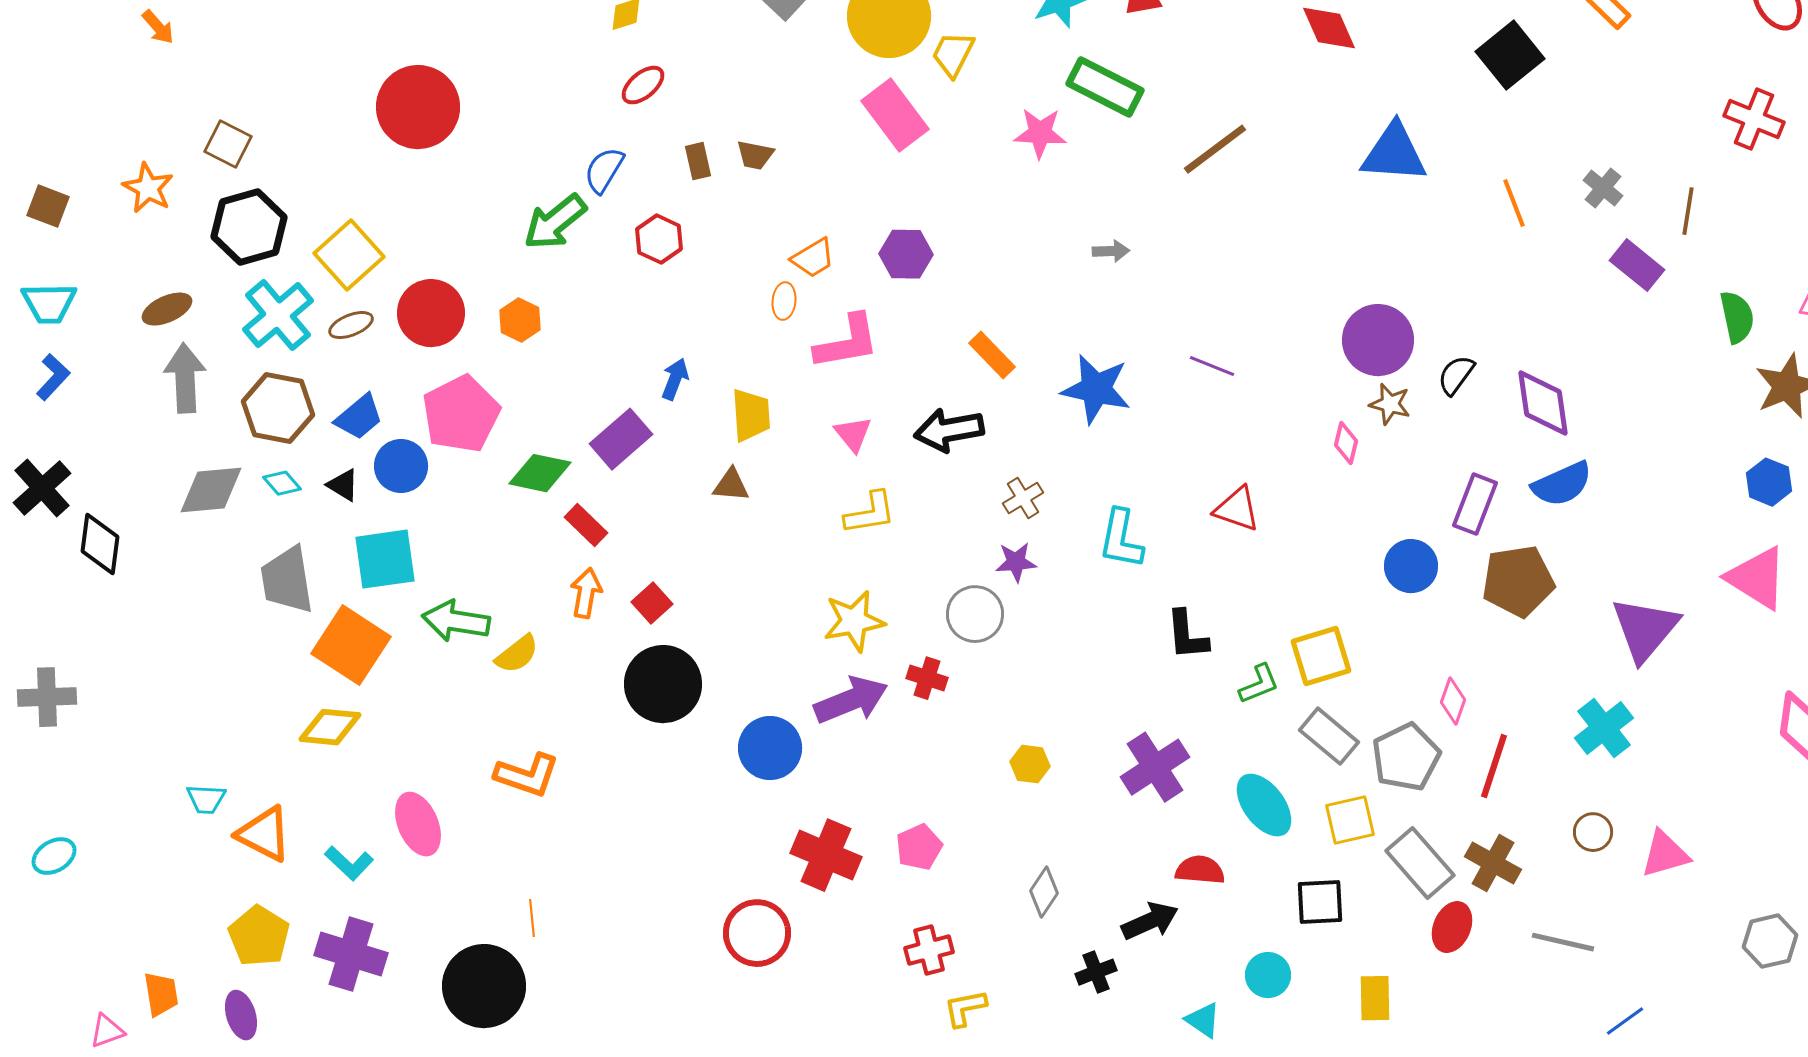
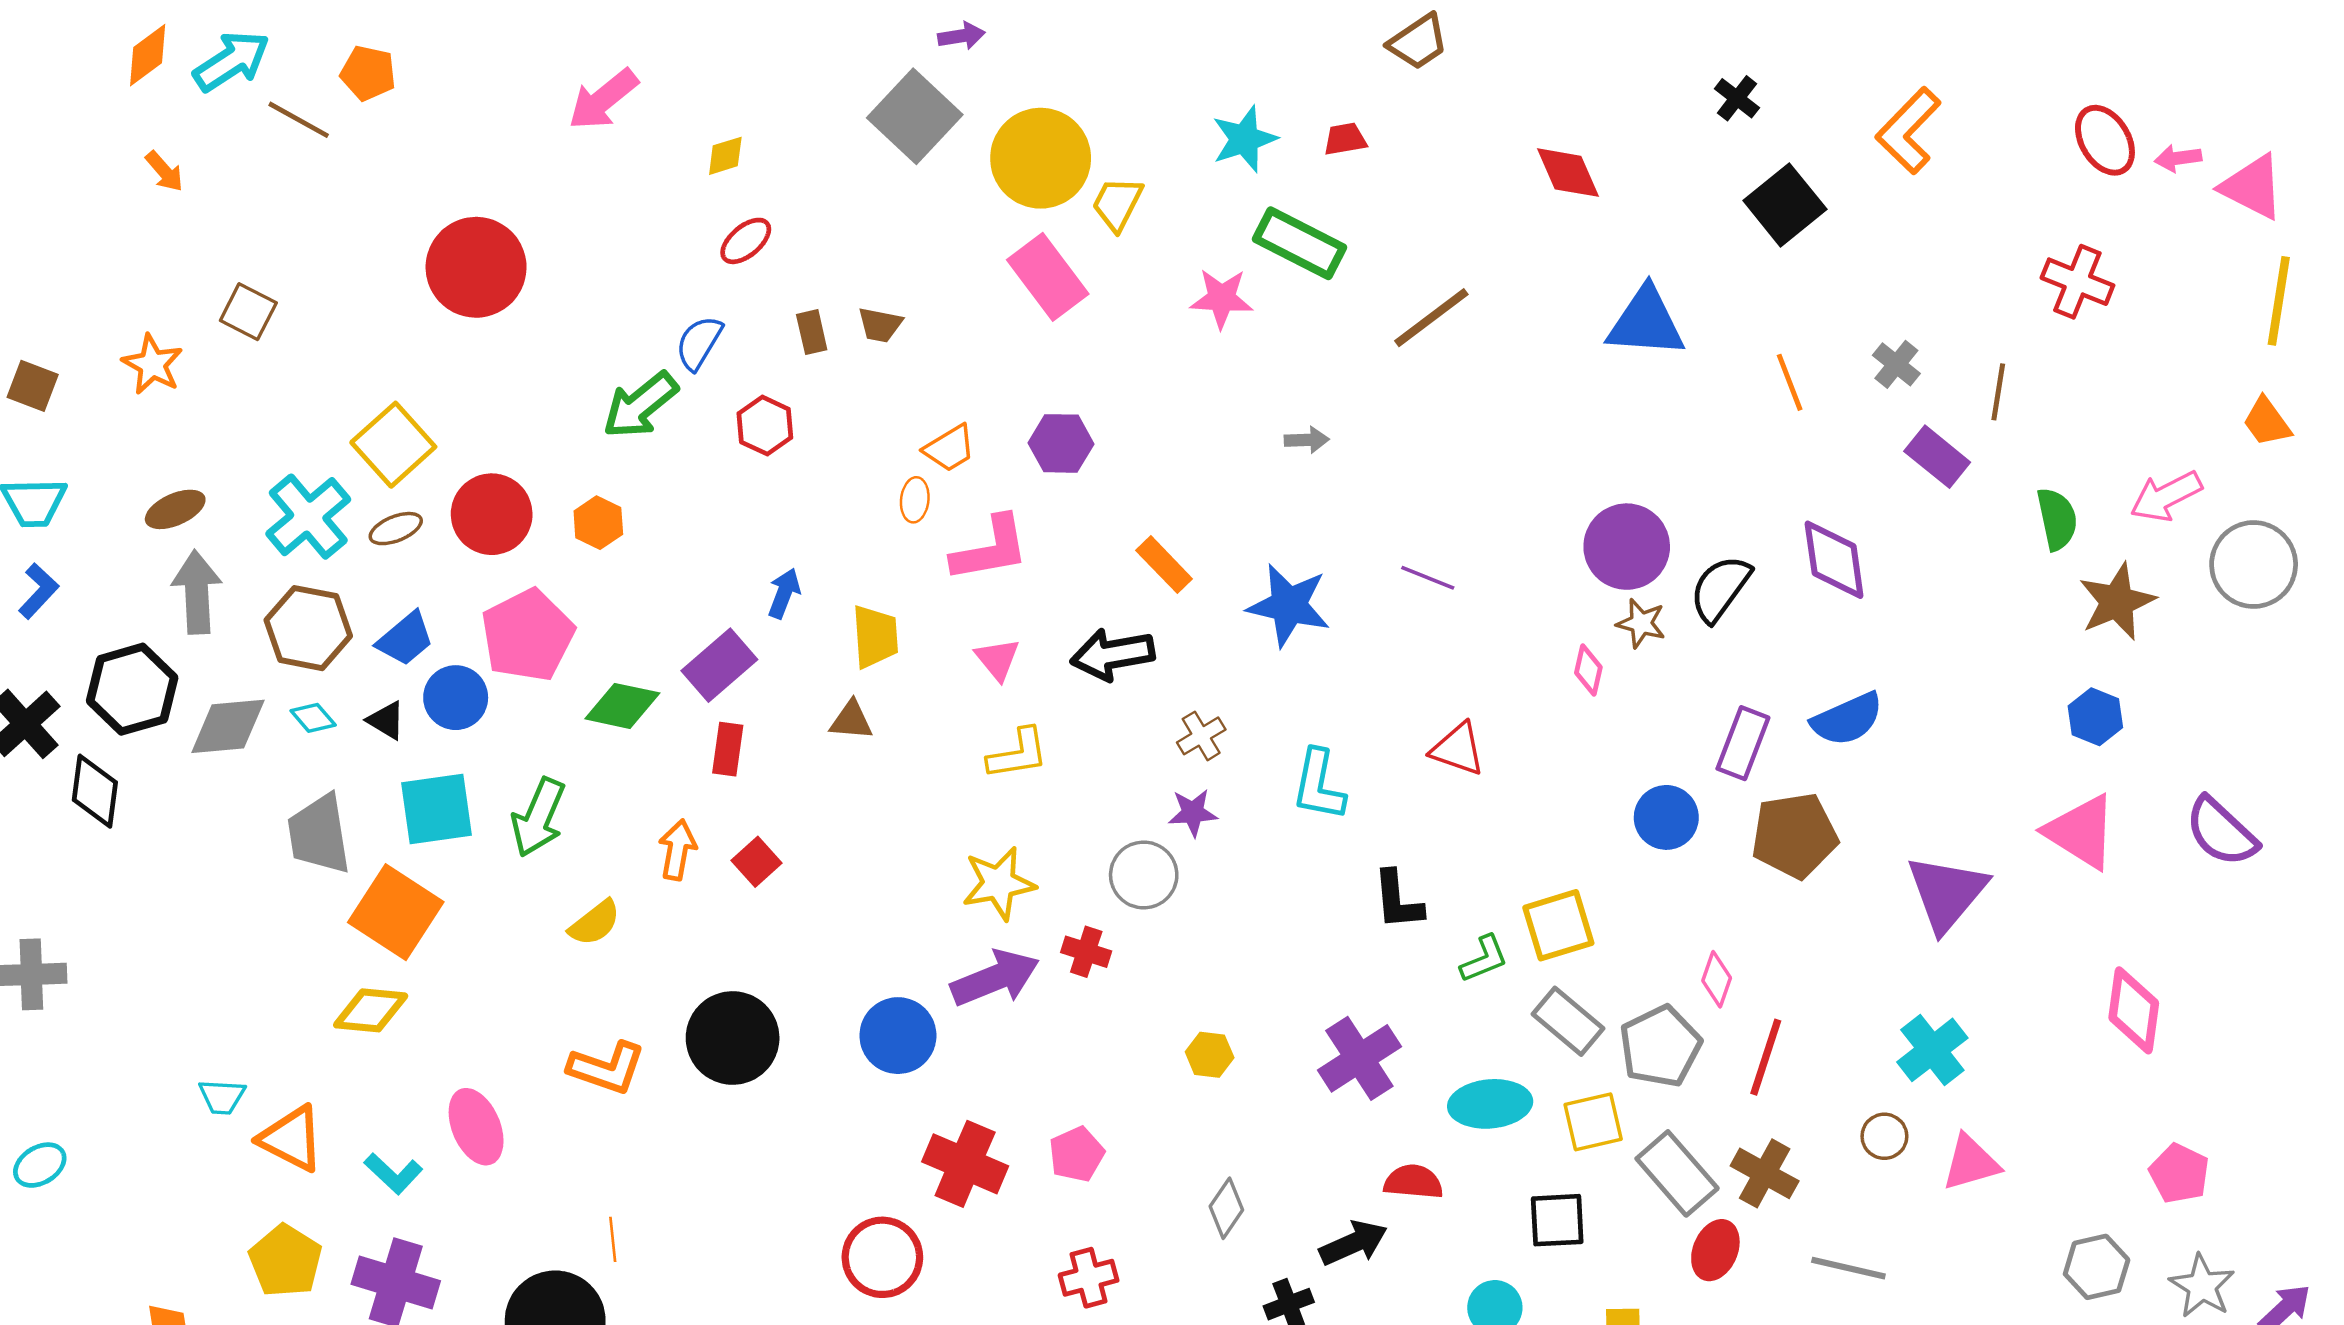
black hexagon: (249, 227) -> (132, 689), moved
black semicircle: (1456, 375) -> (1720, 589), size x1.4
purple diamond: (1543, 403) -> (1834, 560), moved
red rectangle: (586, 525) -> (728, 749), moved, turned 54
green arrow: (456, 621) -> (538, 817), moved, turned -76
black circle: (663, 684) -> (733, 1038), moved
cyan cross: (1604, 728) -> (1932, 1050), moved
cyan ellipse: (1264, 805) -> (1490, 1104), turned -58

